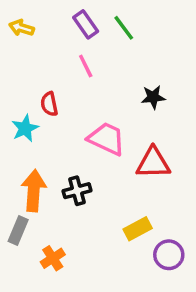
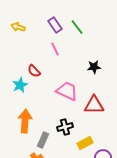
red semicircle: (49, 104) -> (34, 71), turned -32
black cross: (77, 191) -> (65, 127), moved
gray rectangle: (18, 231) -> (43, 140), moved

